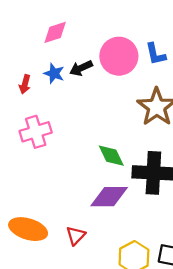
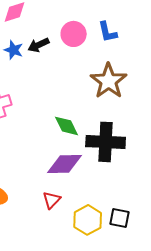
pink circle: (119, 56) -> (74, 34), size x0.7
red triangle: (76, 236) -> (52, 200), moved

